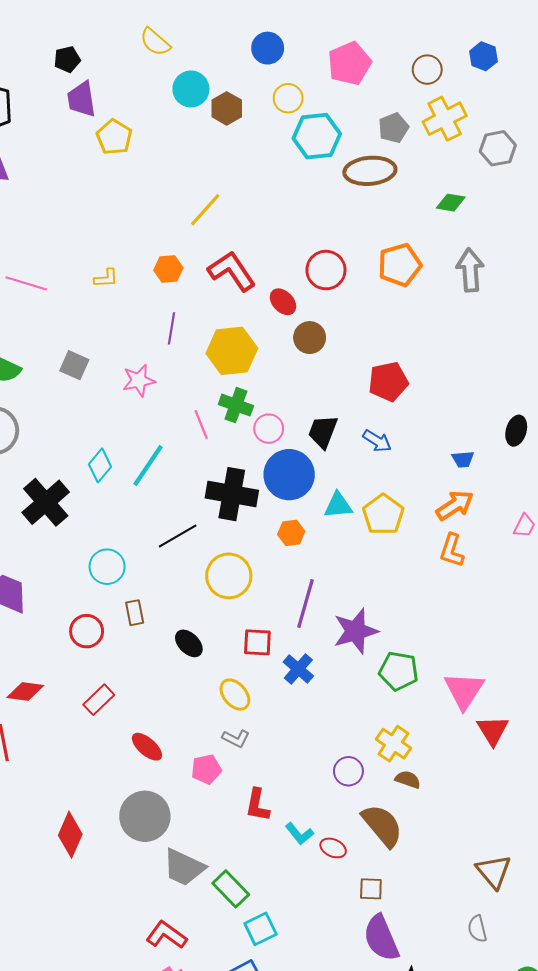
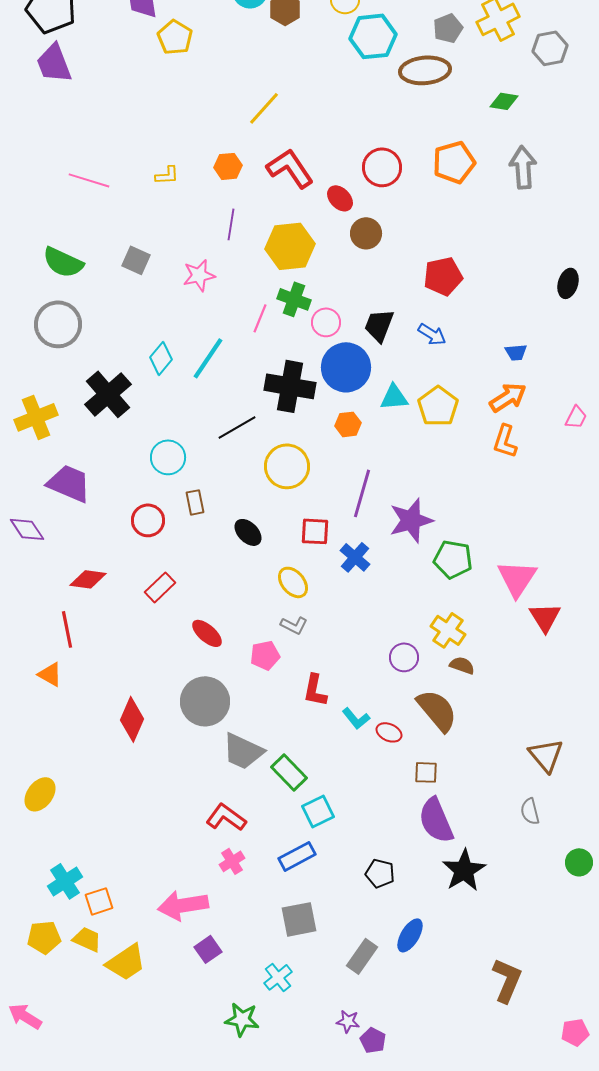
pink line: (201, 425) -> (260, 318), turned 44
black ellipse: (516, 431) -> (568, 283), moved

